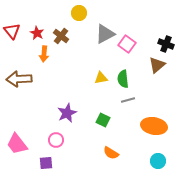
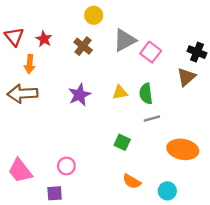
brown cross: (61, 36) -> (83, 46), moved
orange arrow: (44, 54) -> (30, 64), moved
purple star: (67, 113) -> (79, 95), moved
cyan circle: (158, 161) -> (167, 191), moved

